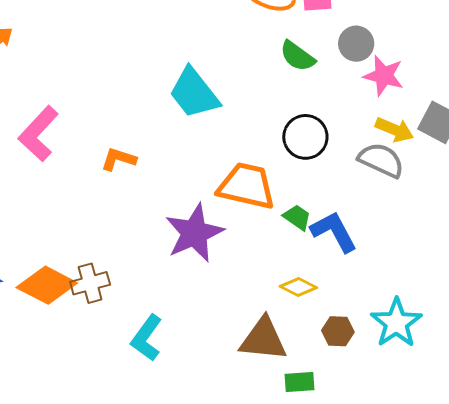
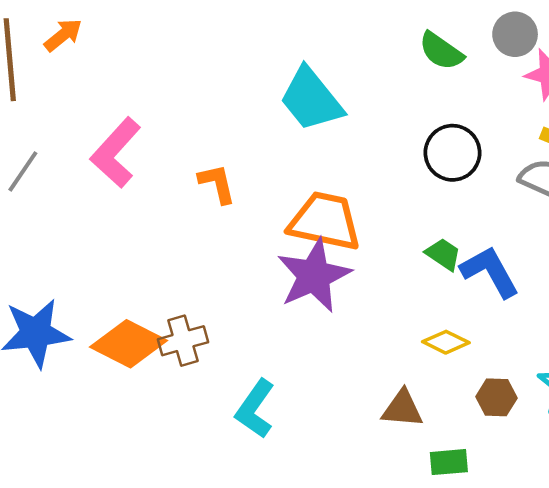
orange L-shape: (119, 159) -> (217, 184), turned 60
orange trapezoid: (247, 186) -> (325, 221), moved
brown triangle: (263, 339) -> (402, 409), size x0.7

